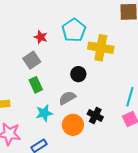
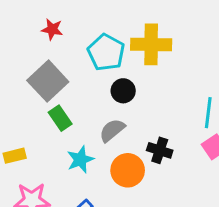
cyan pentagon: (74, 30) -> (106, 52), moved
red star: (41, 37) -> (52, 29), moved
gray square: (32, 60) -> (48, 81), size x1.4

